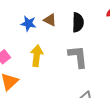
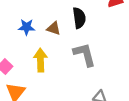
brown triangle: (50, 20) -> (54, 28), moved

